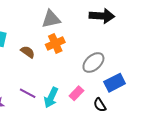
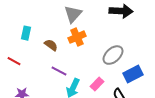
gray triangle: (51, 19) -> (73, 14), turned -36
purple line: (28, 93) -> (59, 71), moved

